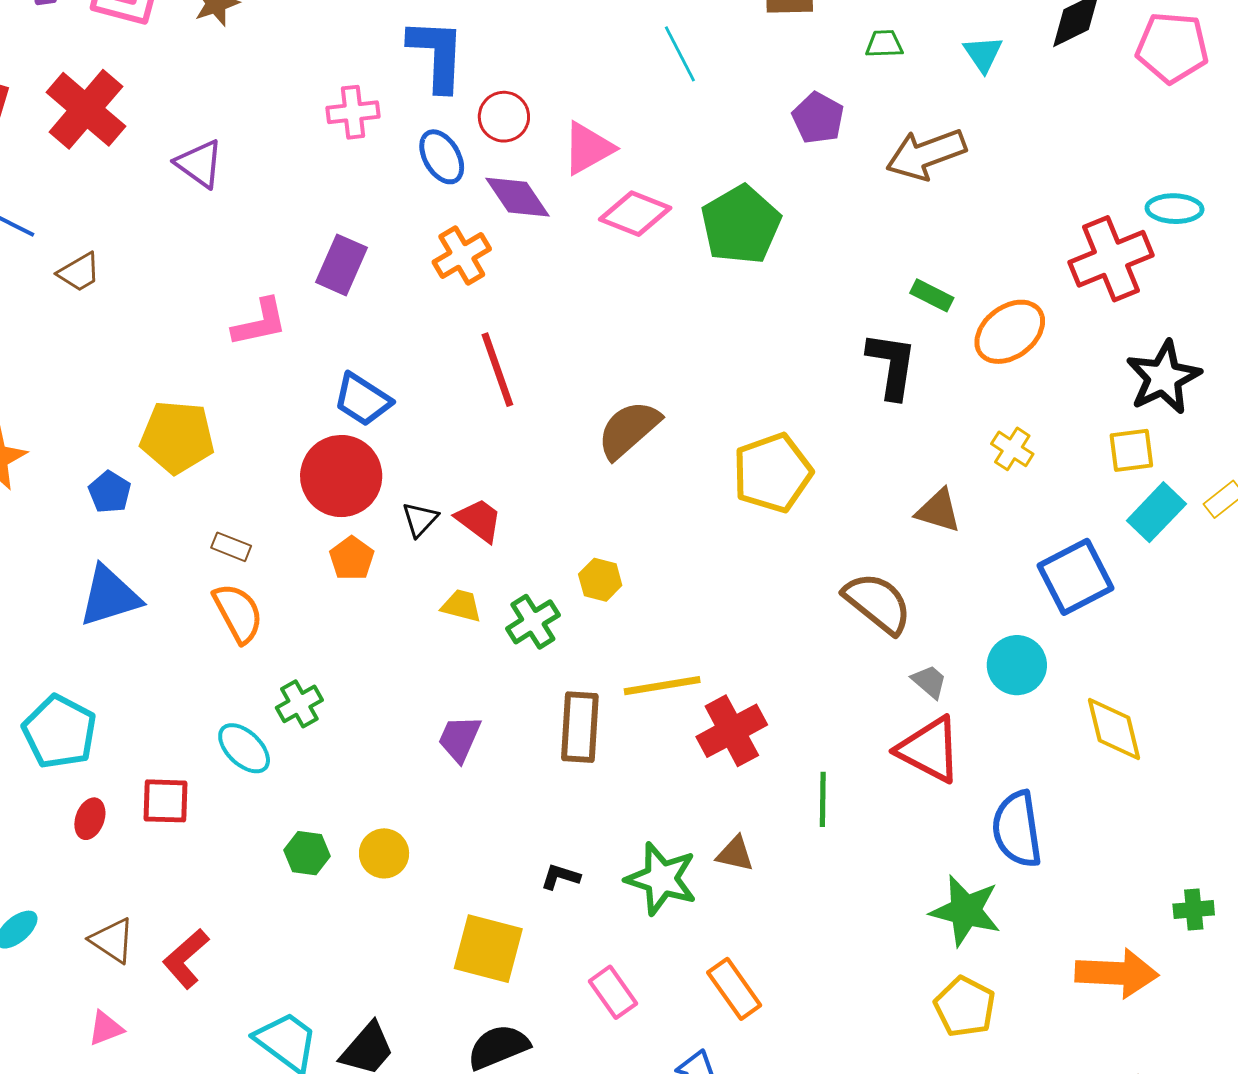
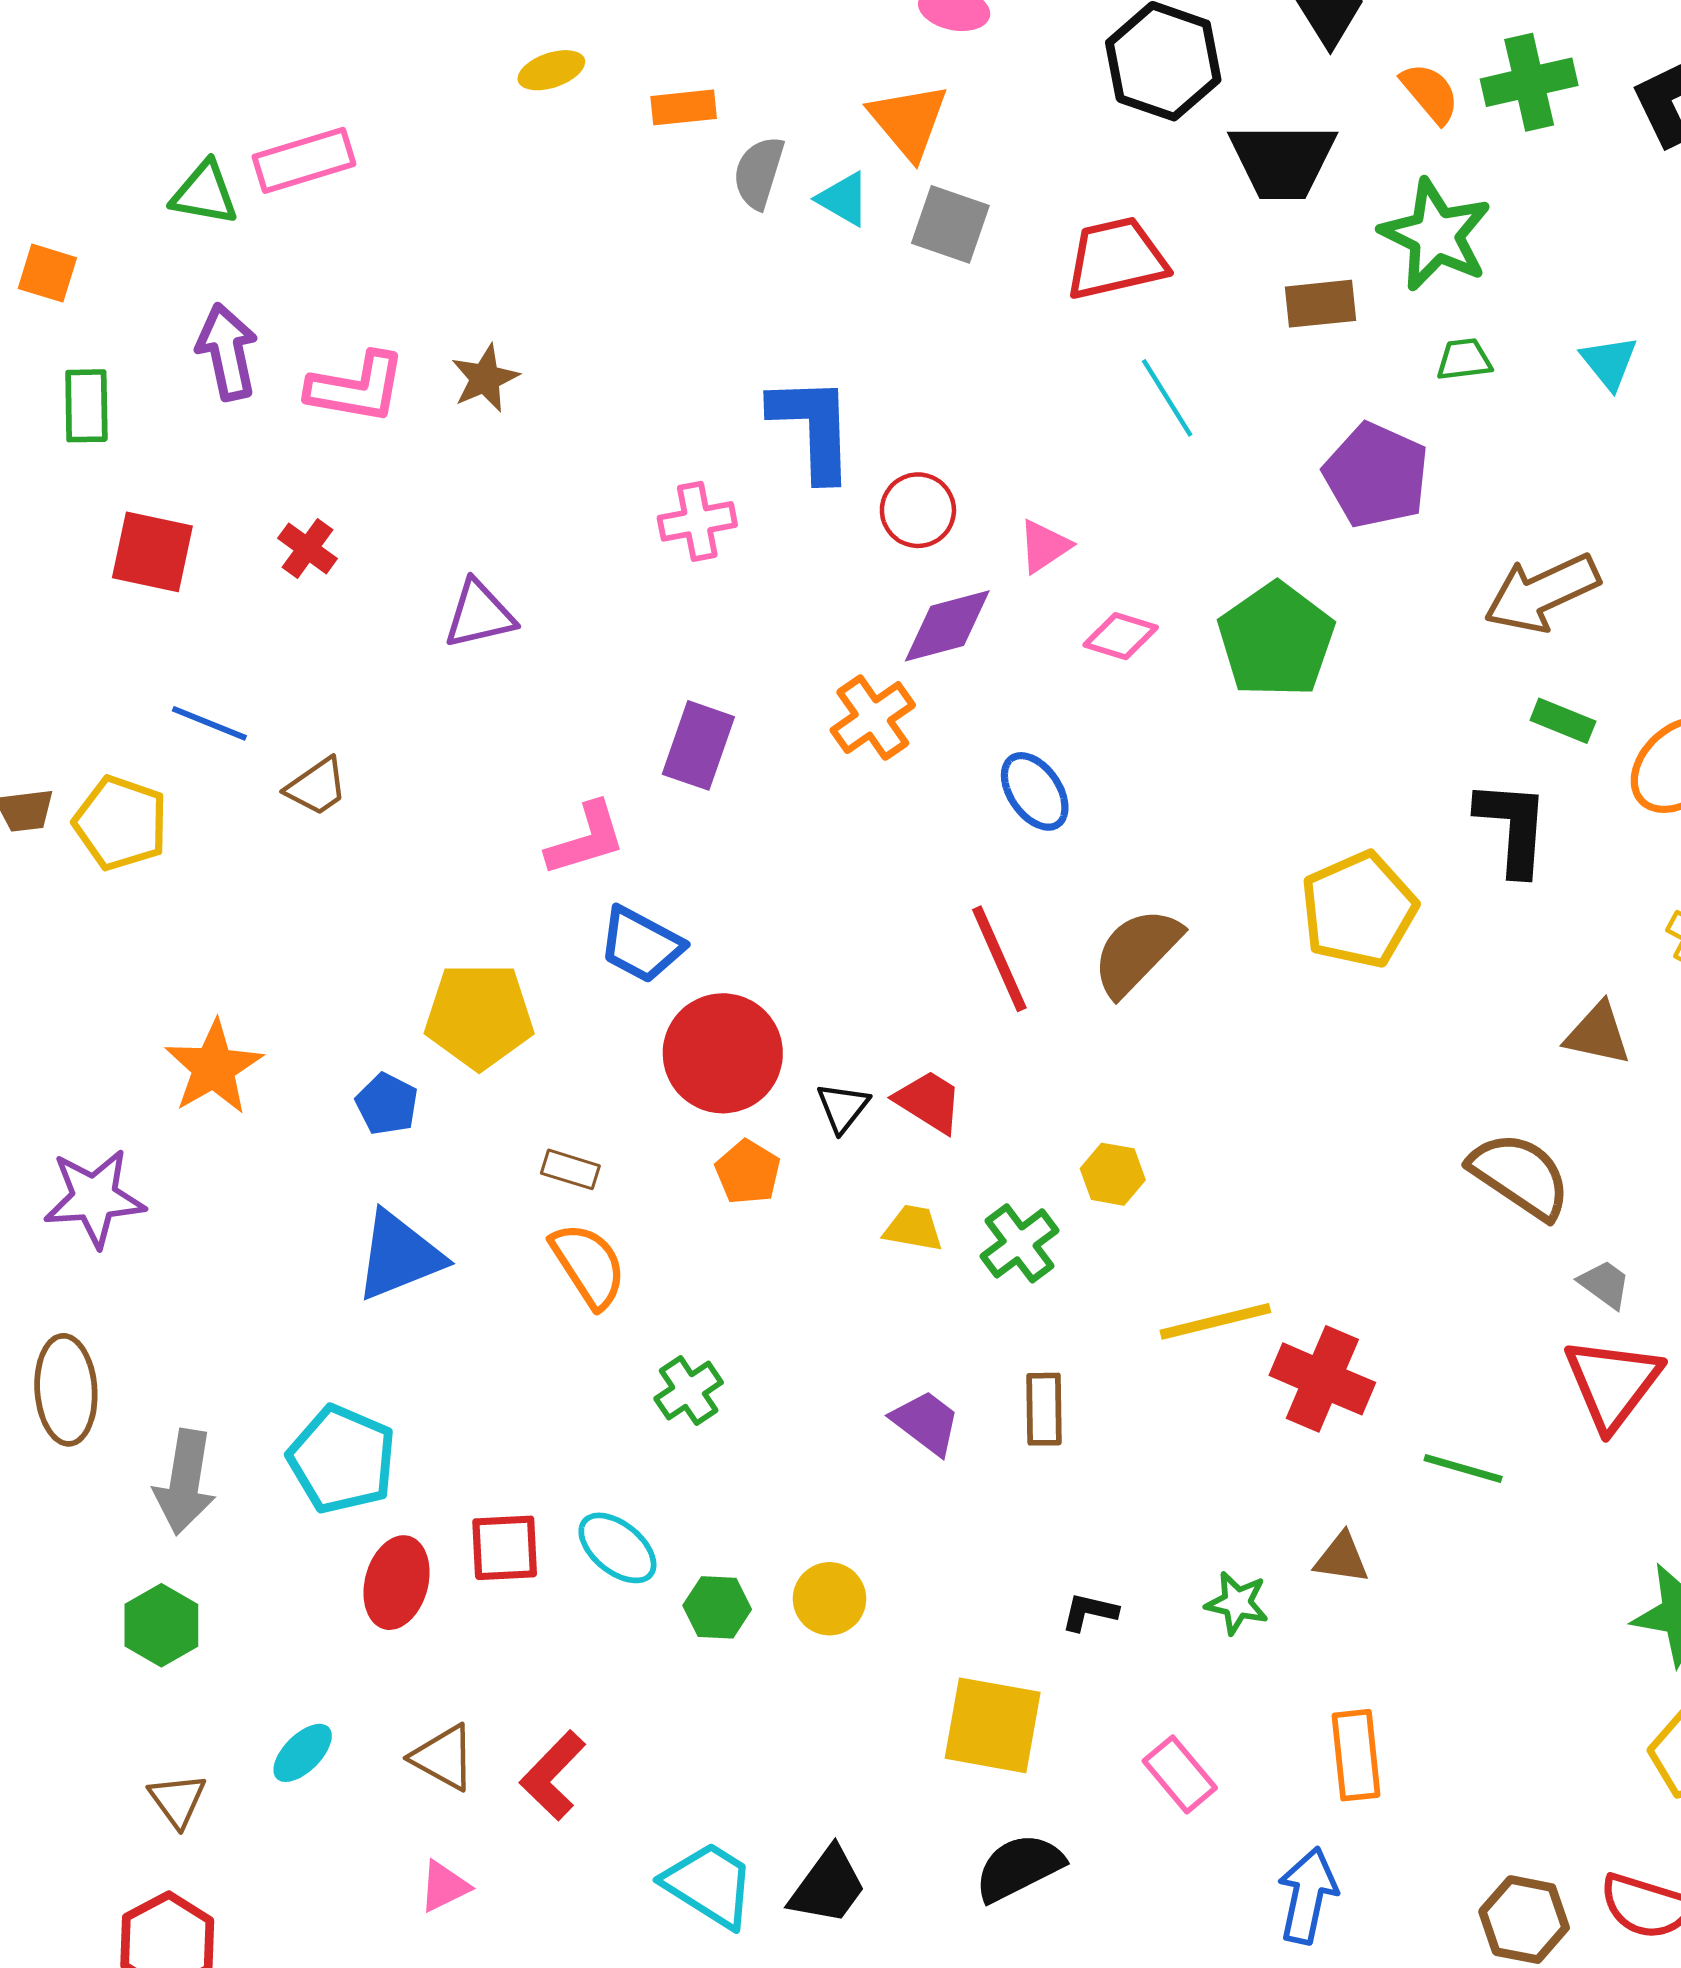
red cross: (86, 109) -> (308, 548), size x0.5
purple pentagon: (818, 118) -> (1376, 475), size x1.4
pink triangle: (588, 148) -> (1044, 546), size x0.7
brown arrow: (926, 154) -> (1542, 593), moved
blue ellipse: (442, 157) -> (1035, 791), moved
purple triangle: (199, 164) -> (479, 614), turned -44
purple diamond: (518, 197) -> (947, 626), turned -66
pink diamond: (635, 214) -> (1121, 636), size x0.7
red line: (497, 370) -> (999, 959), moved
blue trapezoid: (362, 400) -> (641, 945), moved
yellow pentagon: (772, 473) -> (1359, 910), moved
brown rectangle: (580, 727) -> (1044, 1409), moved, size x0.7
red cross: (732, 731) -> (1322, 1379), turned -34
purple trapezoid: (459, 739) -> (926, 1422), turned 108
cyan ellipse: (244, 748) -> (617, 1548), moved
red triangle: (929, 750) -> (1613, 1383), turned 44
green line: (823, 799) -> (1463, 1468), turned -70
red ellipse: (90, 819) -> (397, 1583), size x1.5
green star: (661, 879) -> (1237, 1603), size x0.6
orange rectangle: (734, 989) -> (1356, 1755), turned 34

